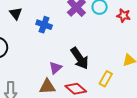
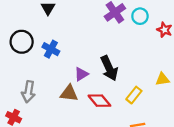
blue cross: (44, 25) -> (51, 49), moved

